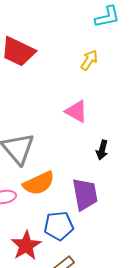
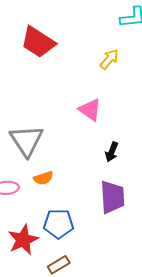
orange semicircle: (39, 183) -> (43, 178), size x0.6
purple trapezoid: (85, 194) -> (112, 197), moved

